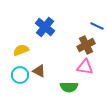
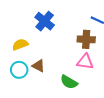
brown cross: (86, 45) -> (86, 39), turned 30
green semicircle: (69, 87) -> (69, 82), turned 30

